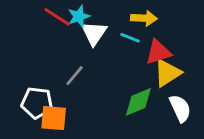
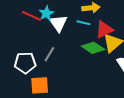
green diamond: (138, 102) -> (93, 48), moved, turned 65
white pentagon: (37, 103) -> (25, 63), moved

